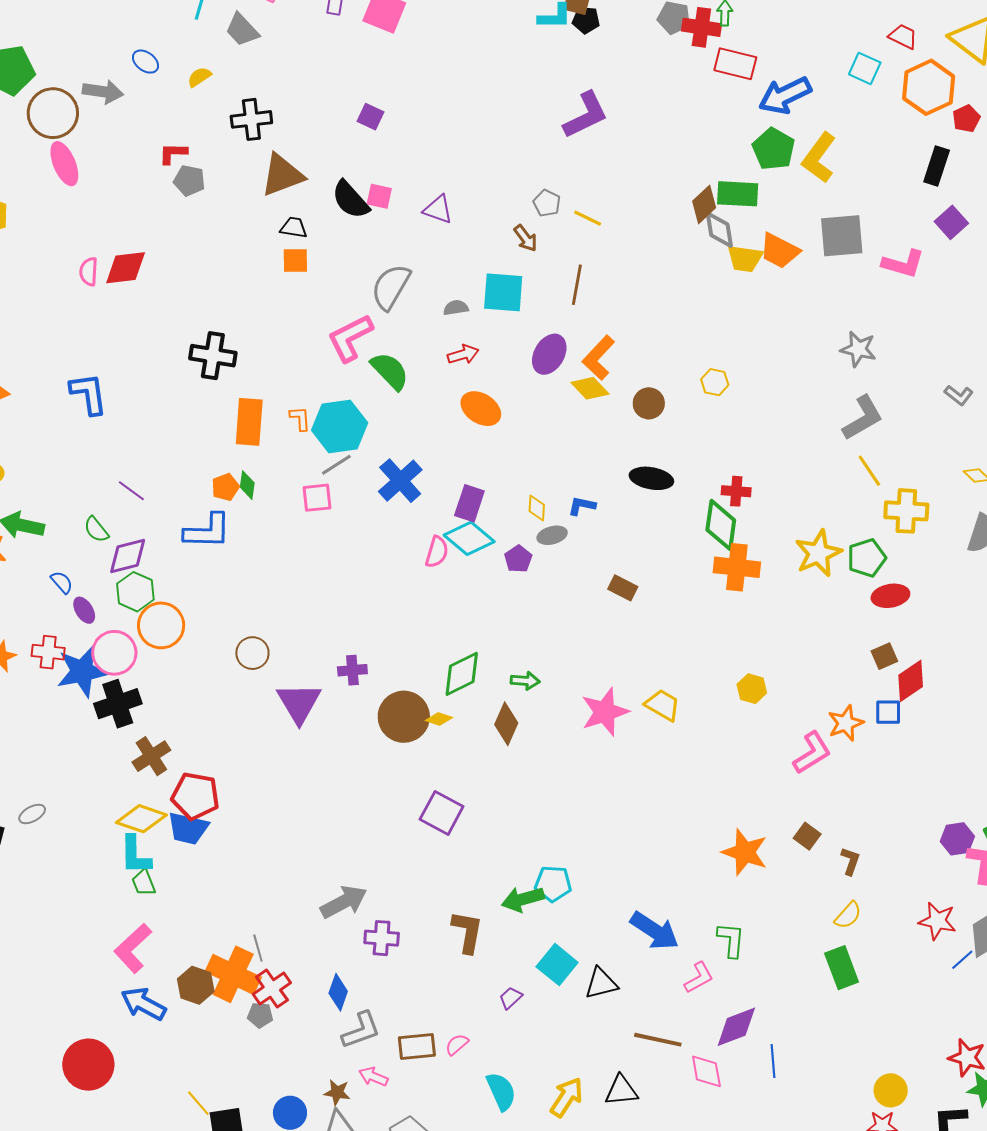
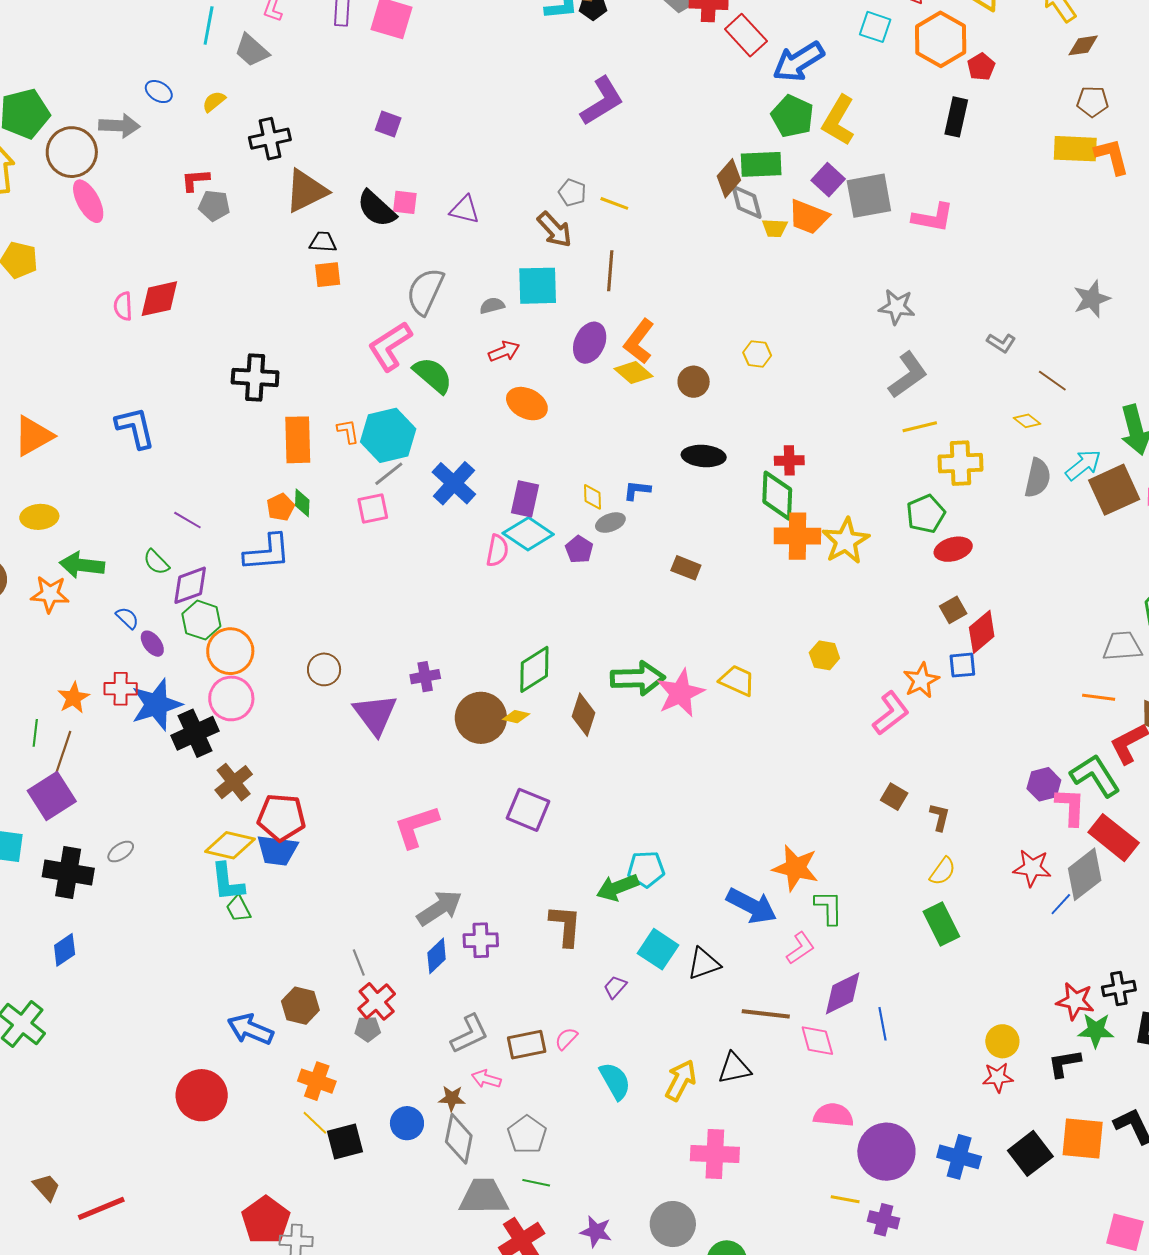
red rectangle: (735, 64) -> (746, 35), turned 39
purple square: (951, 222) -> (828, 180), moved
brown arrow: (526, 238) -> (555, 230), size x1.4
yellow trapezoid: (745, 259) -> (775, 228), size x0.7
yellow line: (869, 471) -> (920, 427), turned -64
yellow star: (818, 553) -> (846, 541), moved
pink circle: (114, 653) -> (231, 698), moved
green arrow: (525, 681) -> (638, 678), moved, size x1.8
orange star: (745, 852) -> (796, 868), moved
pink L-shape: (133, 948) -> (416, 827), moved, turned 30
orange cross: (233, 974) -> (317, 1081), moved, size x0.7
blue diamond: (338, 992) -> (437, 956), moved, turned 33

